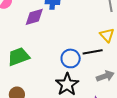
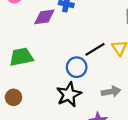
black line: (93, 52) -> (95, 49), moved, turned -30

